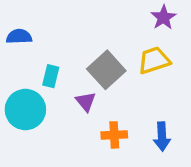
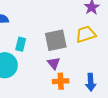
gray square: (106, 70) -> (56, 40), turned 30
purple triangle: (86, 102) -> (54, 63), moved

